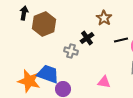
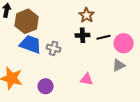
black cross: (87, 38) -> (83, 35), moved, turned 32
blue trapezoid: (48, 74) -> (31, 44), moved

